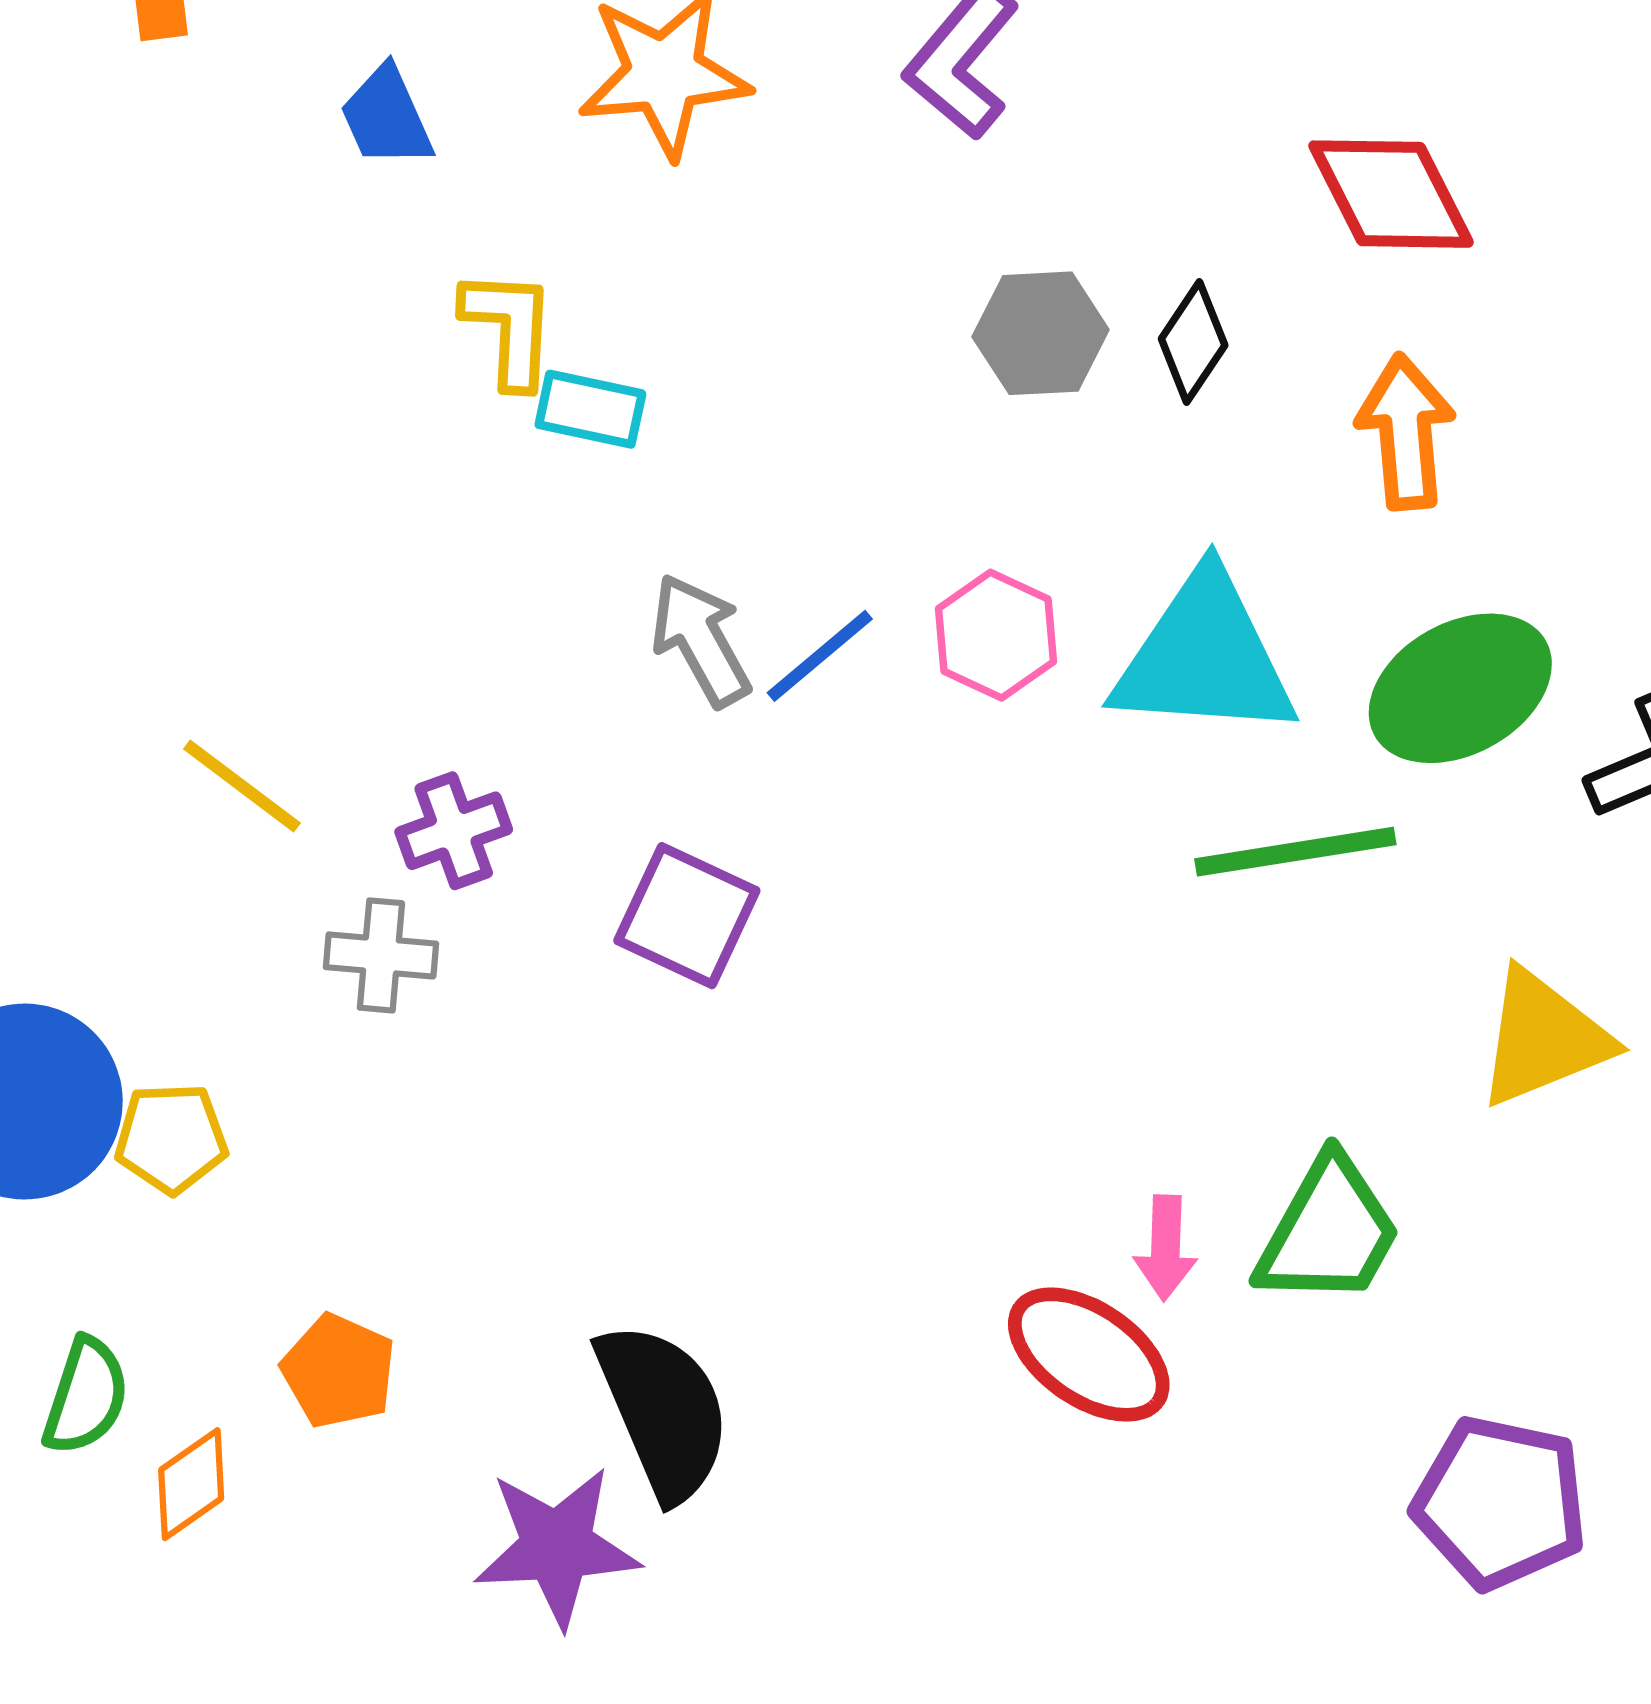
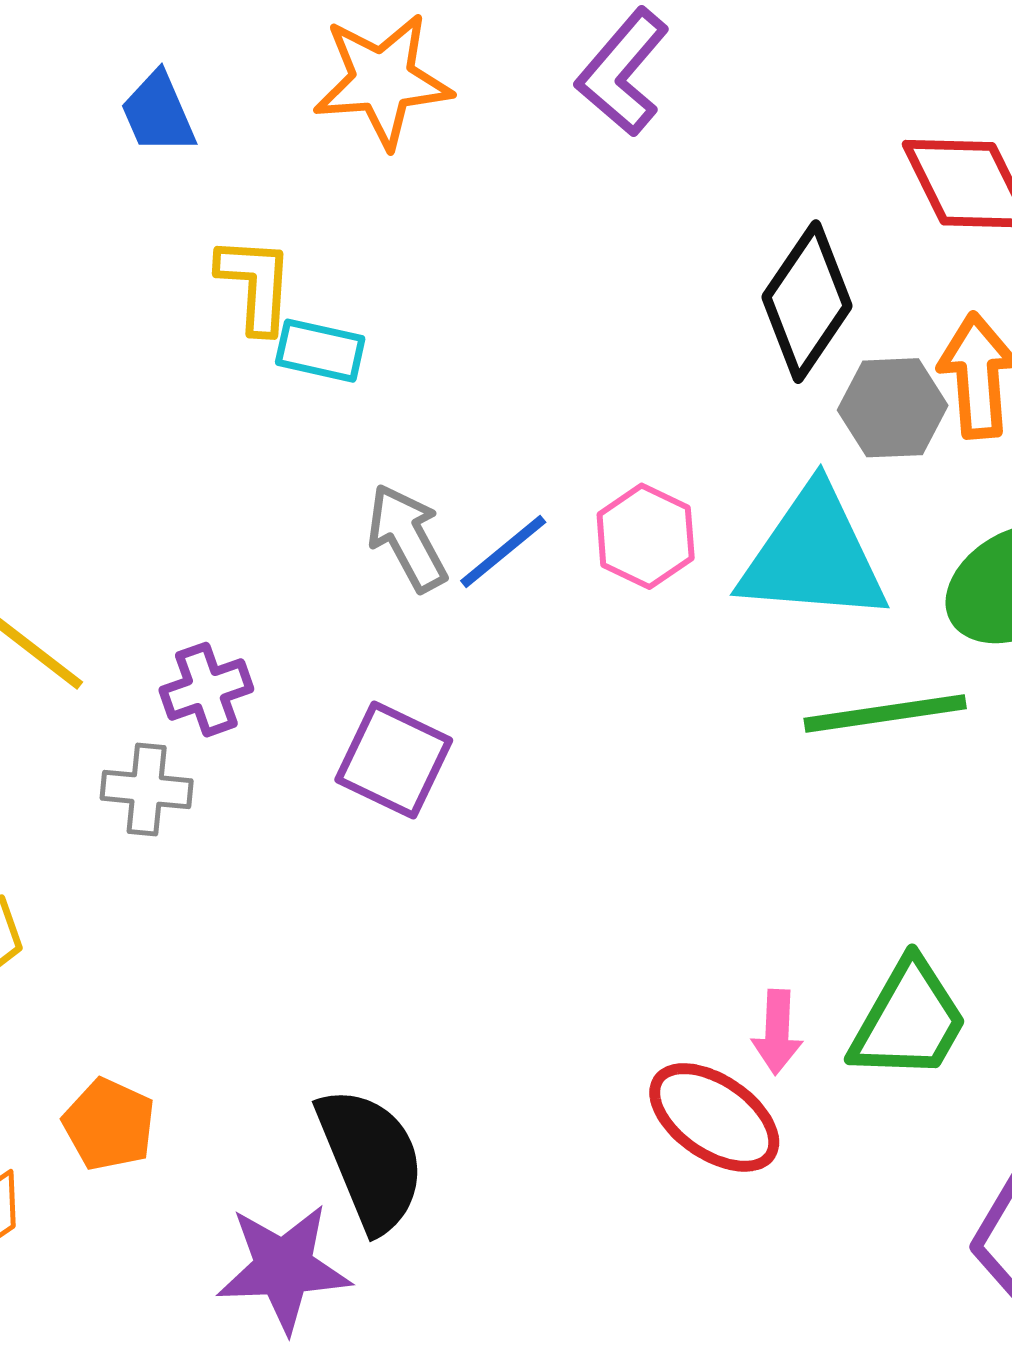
gray hexagon: (1041, 333) -> (893, 408), moved
black diamond: (1193, 342) -> (807, 302), size x1.6

